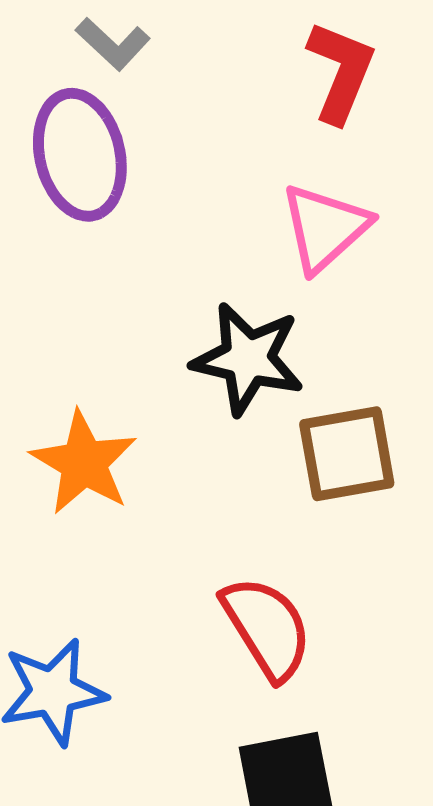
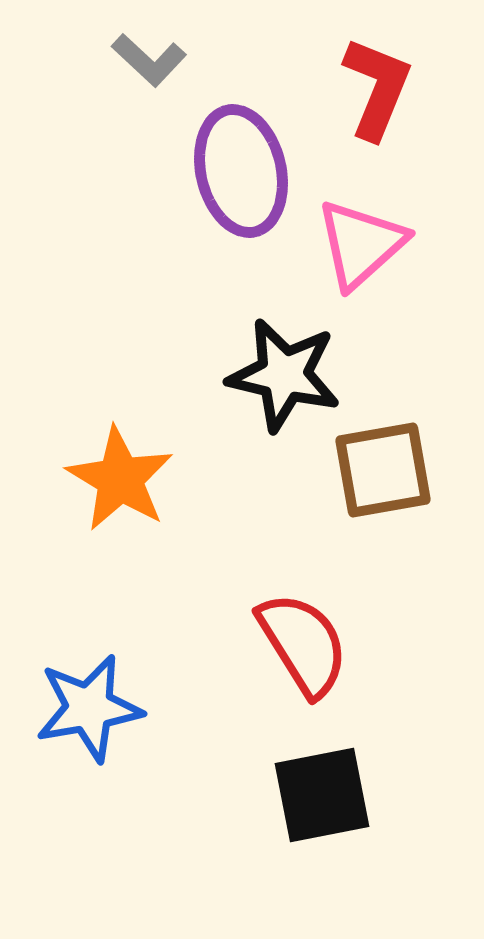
purple ellipse: (80, 155) -> (241, 171), moved

